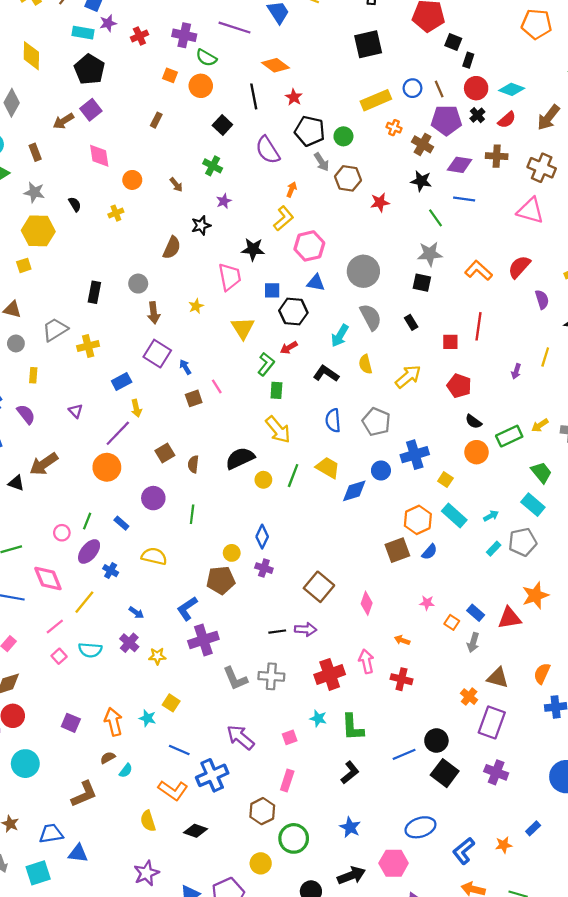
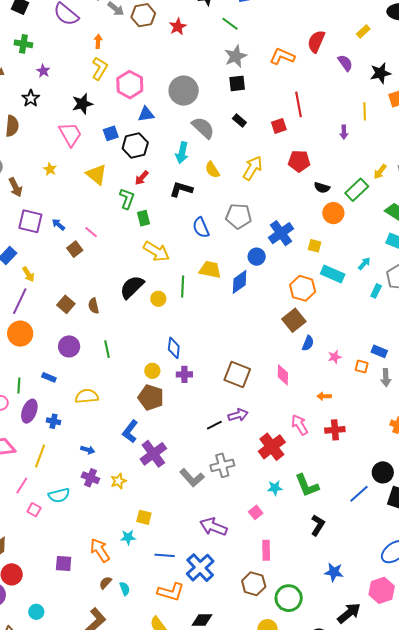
blue semicircle: (429, 552) -> (308, 343), moved
brown pentagon: (221, 580) -> (151, 397), turned -30
cyan circle: (25, 764) -> (36, 612), size x0.6
cyan semicircle: (126, 771) -> (125, 589), turned -40

